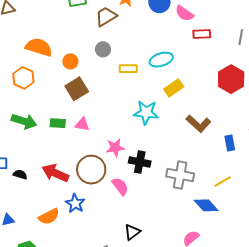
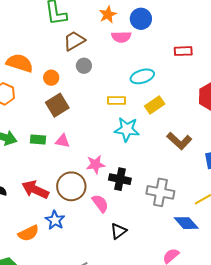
pink semicircle: (184, 13) -> (121, 37), moved, turned -36
brown trapezoid: (106, 16) -> (74, 41), moved
yellow rectangle: (128, 69) -> (116, 100), moved
black triangle: (132, 232) -> (118, 231), moved

